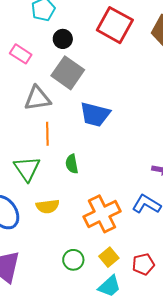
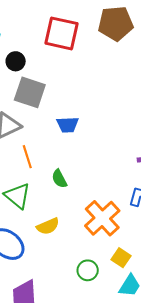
blue trapezoid: (95, 114) -> (68, 125), size x0.7

